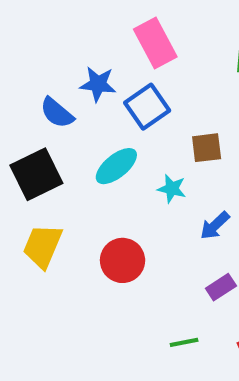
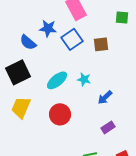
brown square: (207, 148) -> (101, 44), moved
cyan ellipse: (116, 166) -> (57, 80), moved

